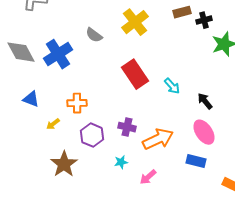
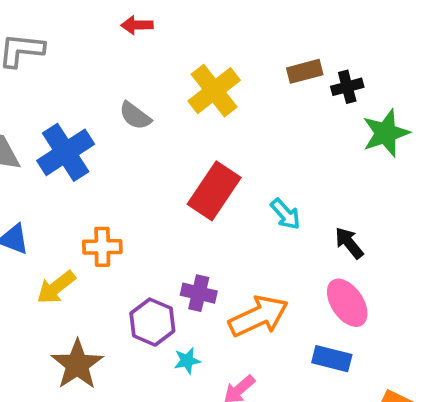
red rectangle: (135, 74) -> (214, 191), turned 68
yellow arrow: (53, 124) -> (56, 287), size x1.5
purple hexagon: (92, 135) -> (152, 322), moved

